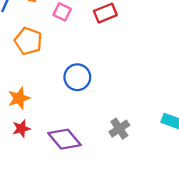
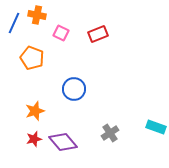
orange star: (19, 98) -> (35, 111), moved
red star: (21, 129) -> (34, 139), moved

